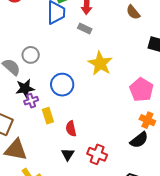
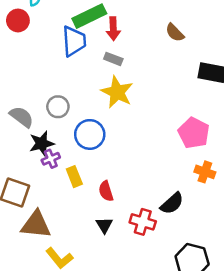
gray circle: (31, 55) -> (58, 107), moved
yellow star: (100, 64) -> (117, 92), moved
black semicircle: (139, 140) -> (172, 203), moved

